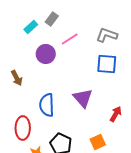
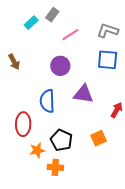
purple circle: (46, 54) -> (60, 66), moved
brown arrow: (17, 78) -> (14, 62), moved
purple triangle: (83, 98) -> (83, 94), turned -40

